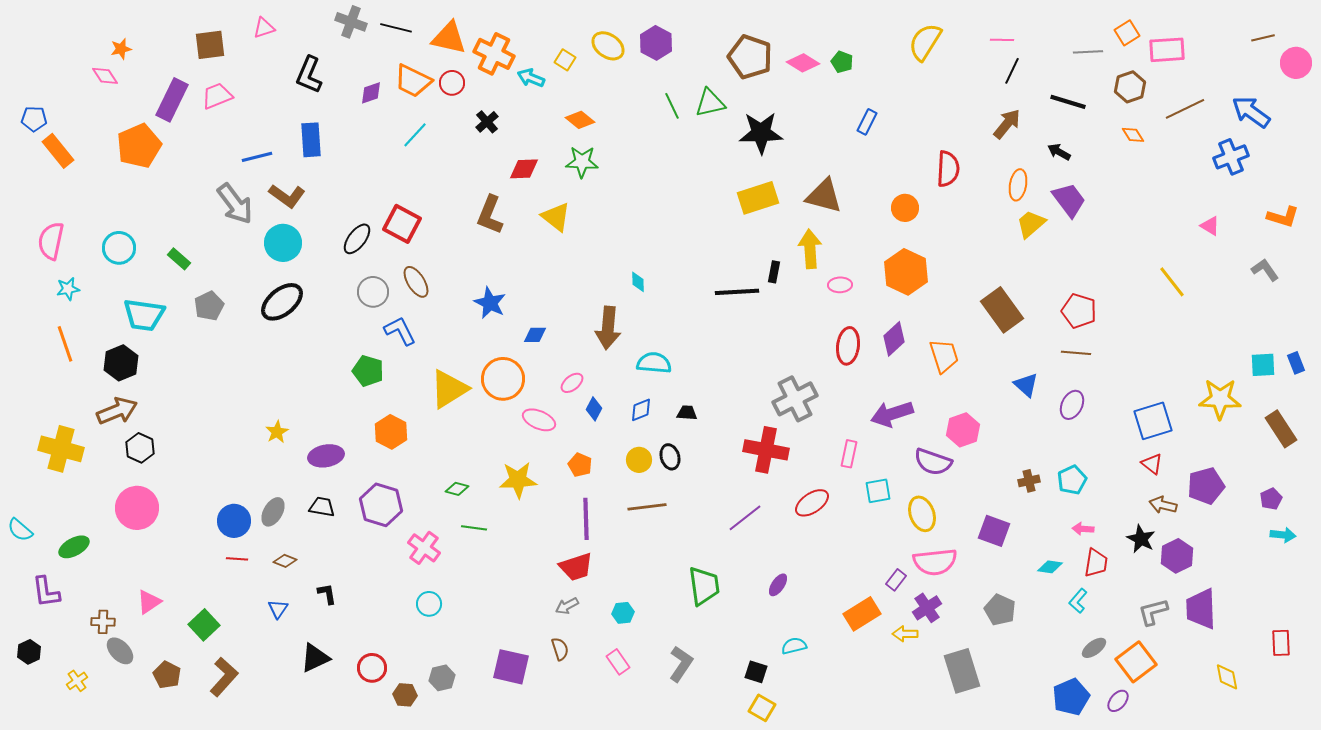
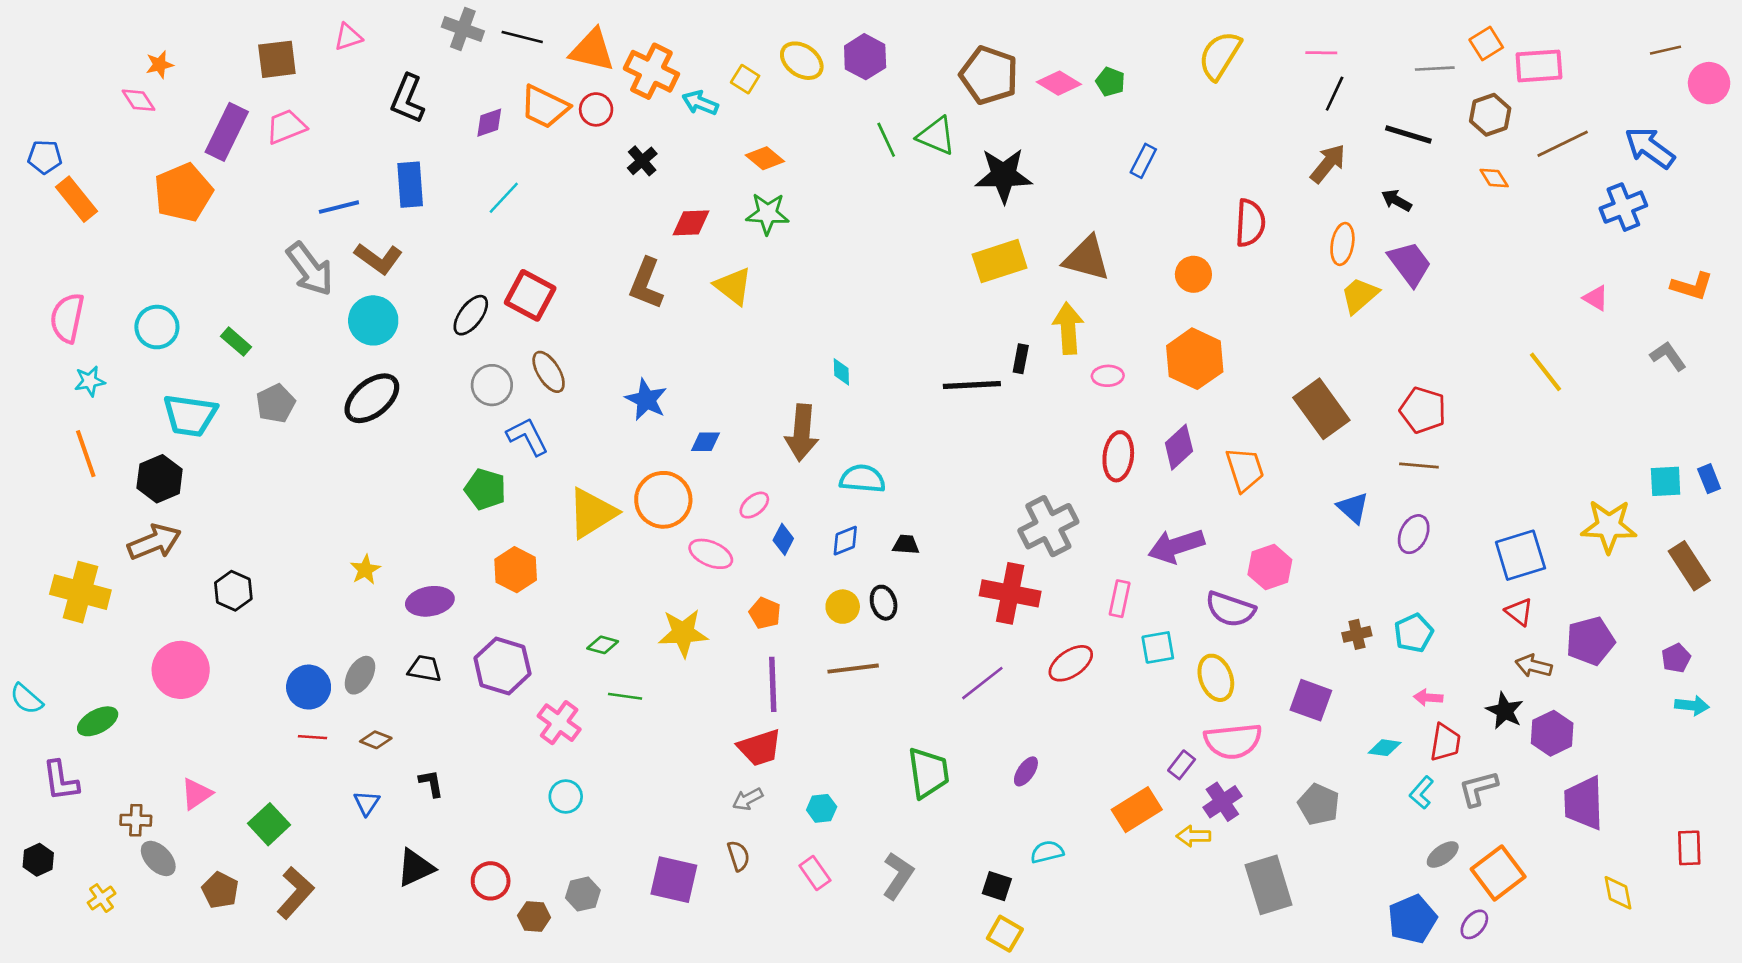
green triangle: (710, 103) -> (936, 136), turned 36
cyan line: (415, 135) -> (504, 198), moved
black hexagon: (140, 448) -> (233, 591), moved
gray L-shape: (1153, 612) -> (1478, 789), moved

